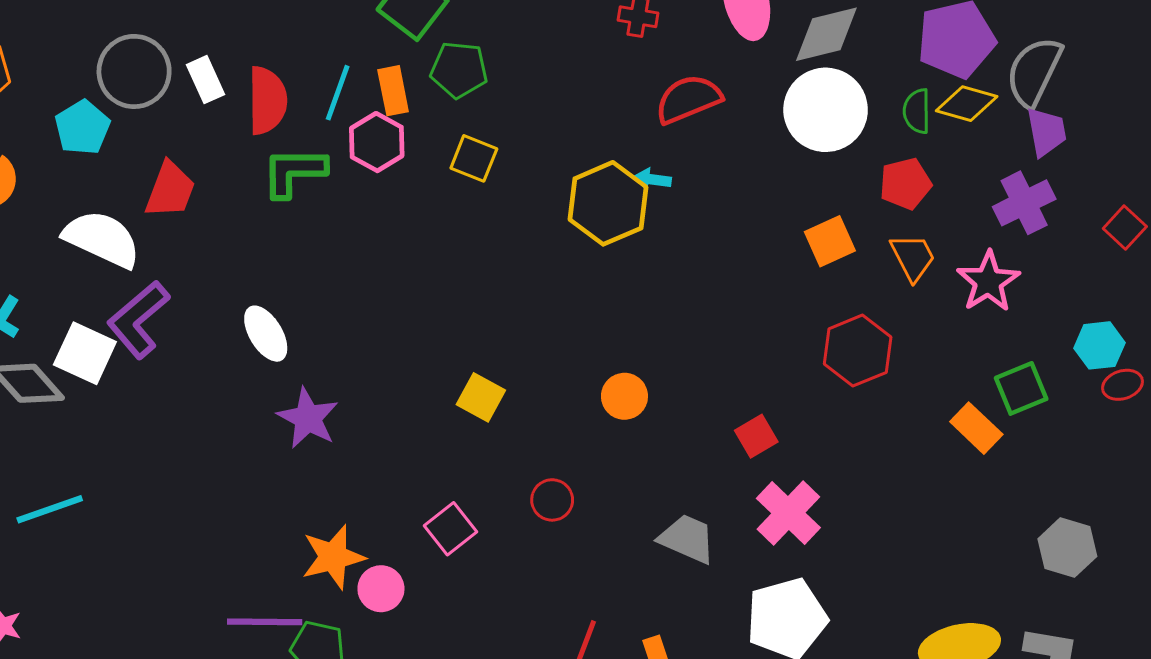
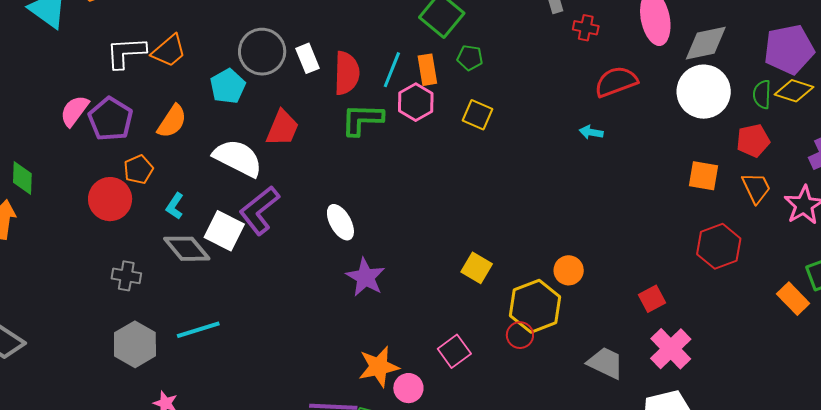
green pentagon: (459, 70) -> (470, 58), size x0.7
yellow hexagon: (608, 203) -> (535, 306), moved
orange square: (830, 241) -> (703, 176), turned 32

